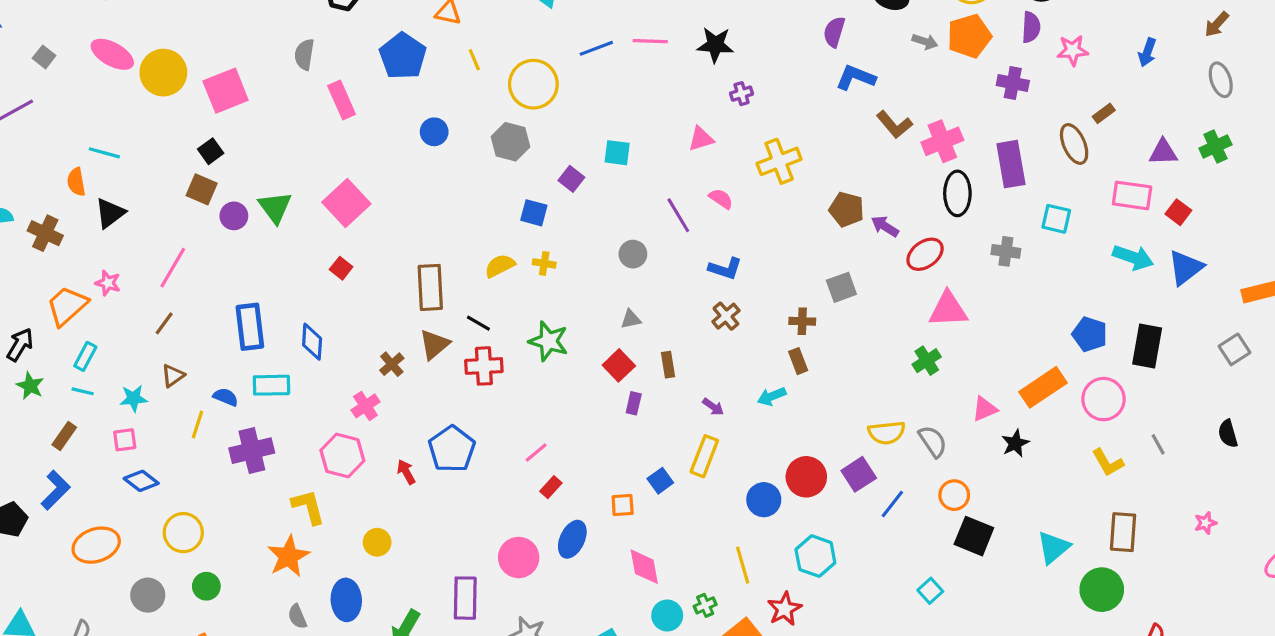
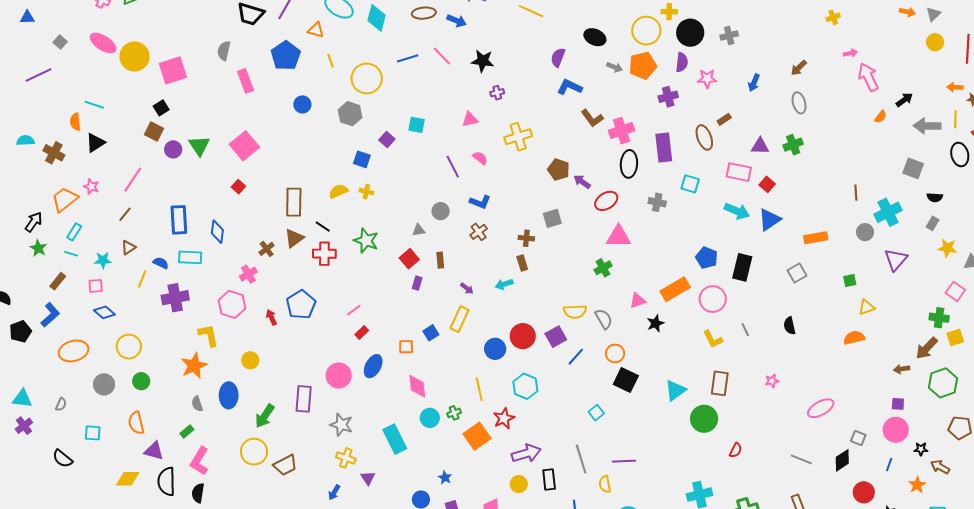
pink line: (650, 41) -> (442, 56), turned 40
purple cross: (1013, 83) -> (668, 97), turned -30
gray circle: (633, 254) -> (441, 211), moved

